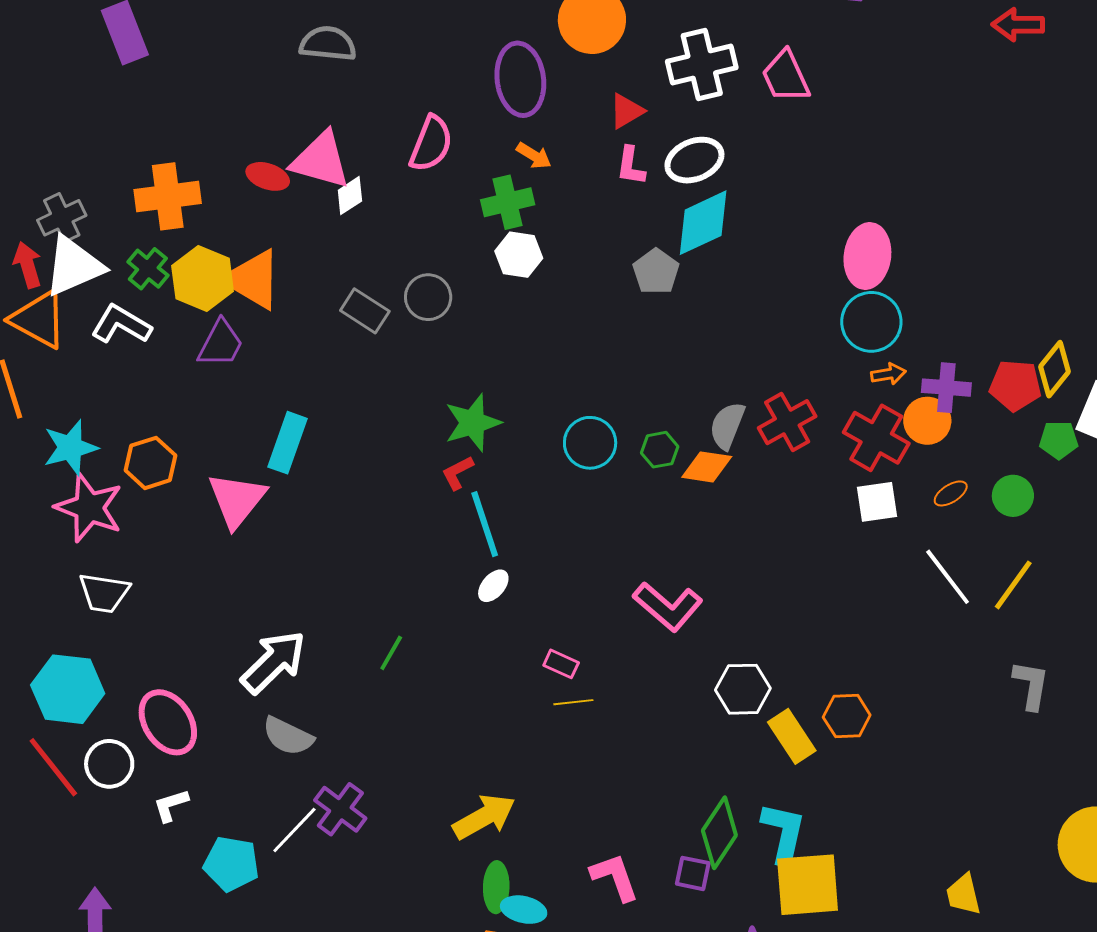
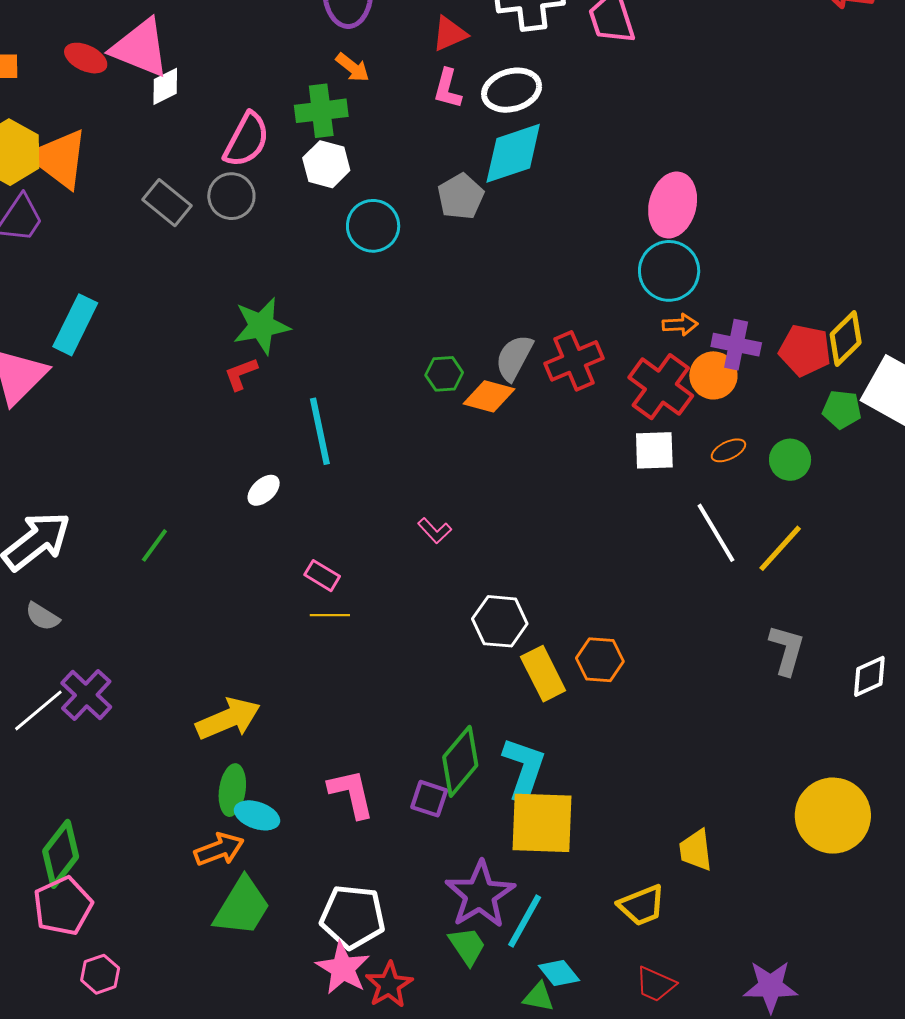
pink semicircle: (431, 144) -> (247, 140), moved
cyan circle: (590, 443) -> (373, 226), moved
cyan line: (485, 524) -> (320, 431), moved
pink L-shape: (668, 606) -> (435, 531), size x0.5
gray semicircle: (288, 736) -> (42, 617), size x0.7

